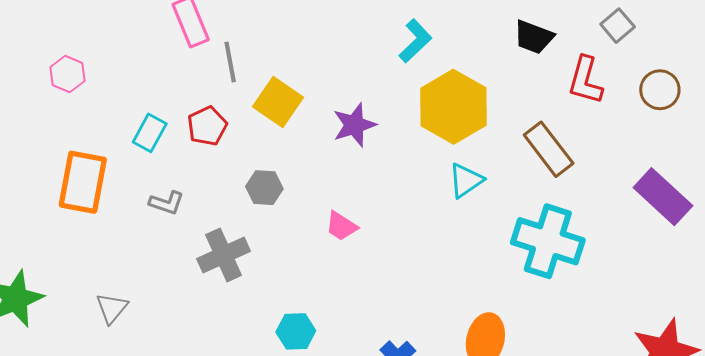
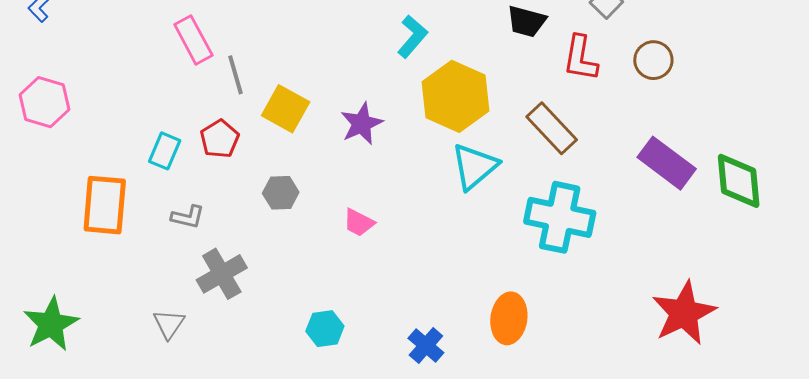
pink hexagon: (67, 74) -> (45, 102), moved, size x1.4
cyan triangle: (466, 180) -> (475, 166), size x1.4
gray cross: (224, 255) -> (222, 274), moved
gray triangle: (112, 308) -> (169, 324), moved

